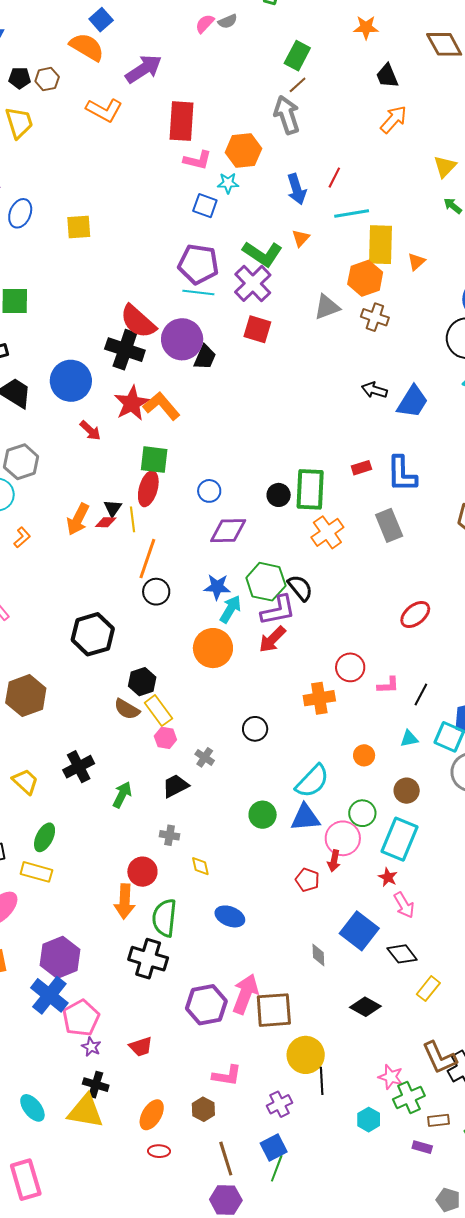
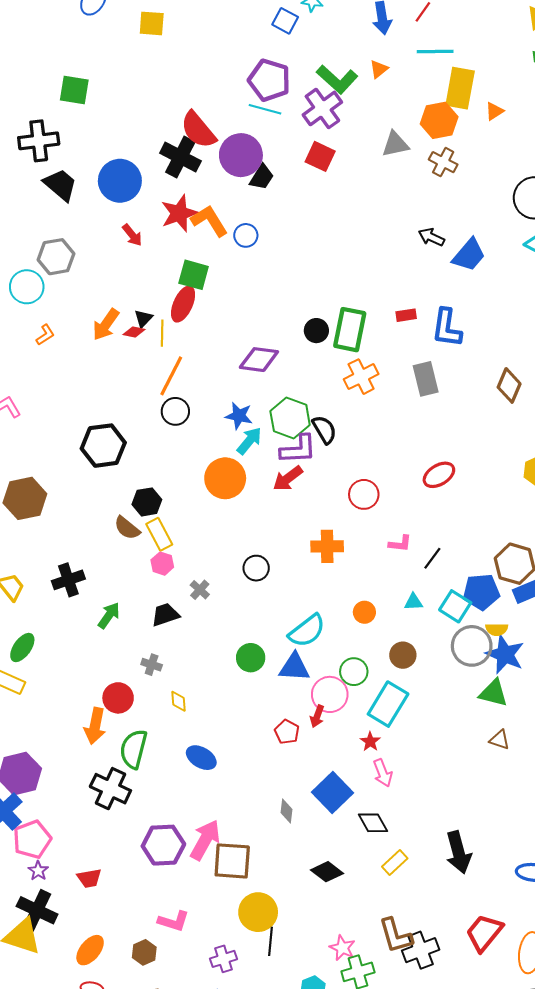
blue circle: (209, 491) -> (246, 235), moved
red circle: (350, 667) -> (364, 494), moved
black cross: (96, 1085) -> (37, 910), size x1.5

